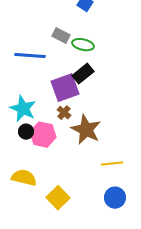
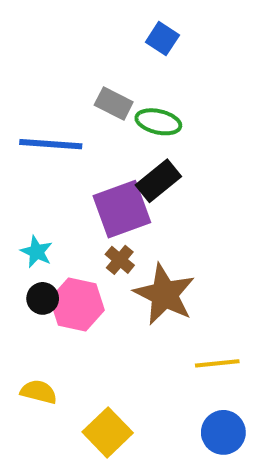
cyan star: (23, 109) -> (37, 252), size x0.6
yellow semicircle: (24, 178) -> (39, 392), size x0.7

